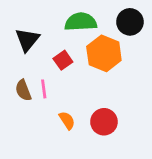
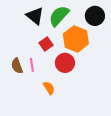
green semicircle: (81, 22) -> (59, 16), turned -45
black triangle: (27, 40) -> (35, 16), moved, turned -30
red circle: (104, 122) -> (65, 63), moved

